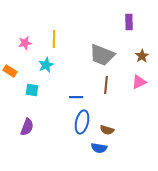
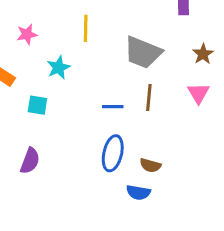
yellow line: (54, 39) -> (86, 28), moved
pink triangle: (139, 82) -> (199, 93), turned -35
blue line: (76, 97) -> (113, 107), moved

